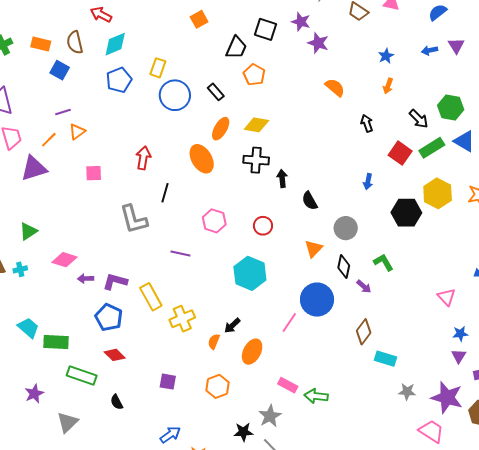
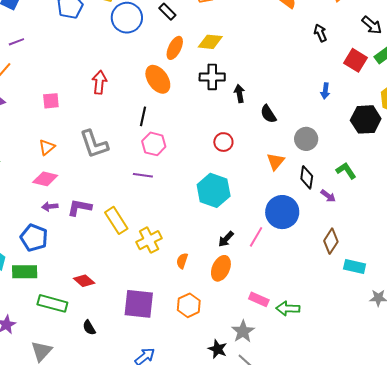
orange triangle: (77, 132) -> (47, 147), moved
black line: (165, 193) -> (143, 116), moved
pink hexagon: (214, 221) -> (154, 144), moved
pink diamond: (64, 260) -> (45, 179), moved
blue pentagon: (109, 317) -> (34, 238), moved
black arrow: (232, 326) -> (226, 239), moved
purple square: (168, 382) -> (139, 304), size x1.8
black star: (243, 432) -> (218, 349), turned 30

